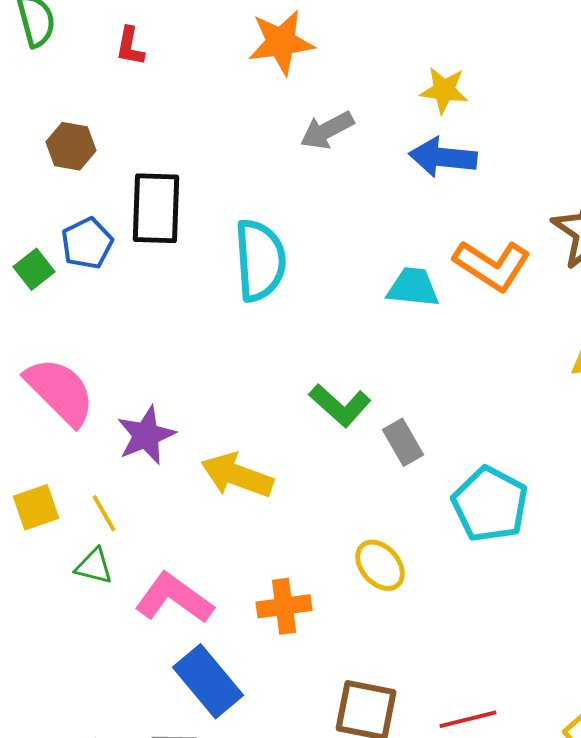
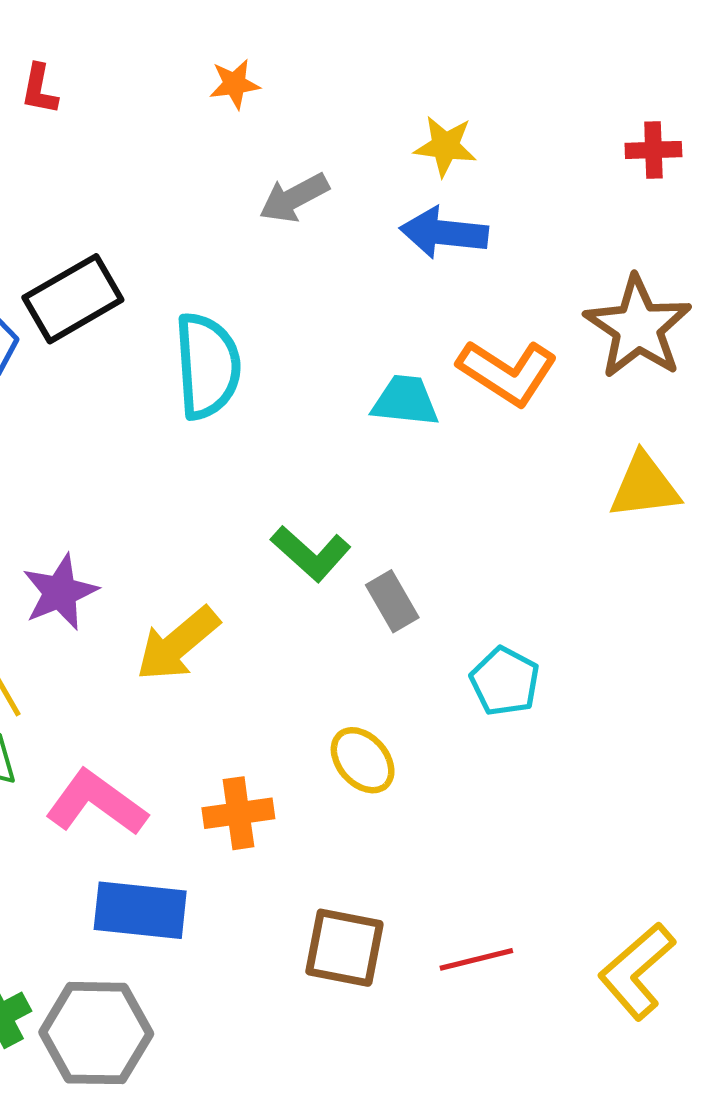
orange star: (281, 42) -> (235, 84), size x0.6
black rectangle: (156, 208) -> (73, 299), turned 58
yellow arrow: (237, 475) -> (178, 644), turned -60
cyan pentagon: (490, 504) -> (505, 681), size x0.7
blue rectangle: (208, 681) -> (140, 910), turned -44

